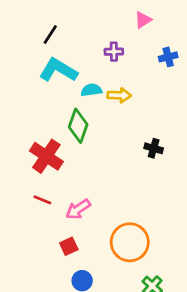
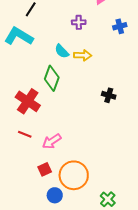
cyan L-shape: (58, 70) -> (19, 36), moved
cyan semicircle: (91, 90) -> (62, 51), turned -126
orange circle: (130, 242) -> (74, 175), moved

